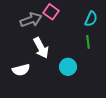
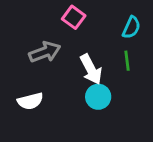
gray arrow: (31, 20) -> (45, 52), moved
white arrow: (41, 48) -> (91, 69), moved

